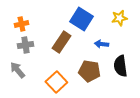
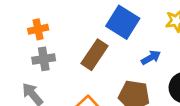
blue arrow: (101, 44) -> (151, 58), turned 144

